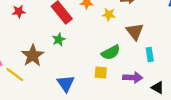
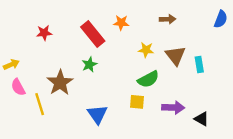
yellow star: (109, 14) -> (146, 50), moved
cyan rectangle: (150, 54) -> (199, 65), moved
yellow line: (15, 74) -> (40, 104), turned 36

